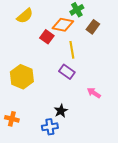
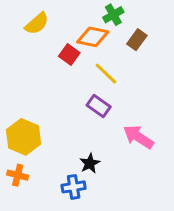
yellow line: (72, 50) -> (106, 74), turned -36
yellow hexagon: (22, 77) -> (24, 137), moved
pink arrow: (94, 93) -> (138, 137), size x1.5

